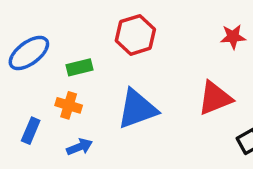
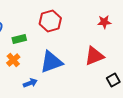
orange cross: (69, 105) -> (13, 60), turned 32
blue arrow: (79, 147) -> (30, 83), moved

